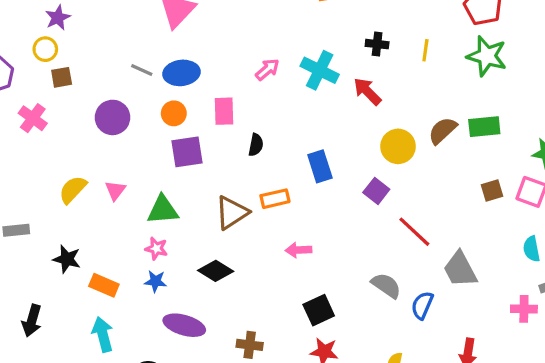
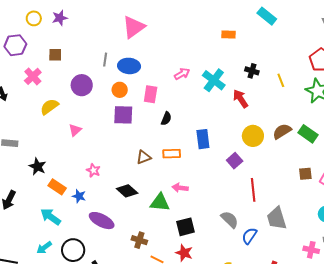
yellow circle: (45, 49) -> (34, 18), moved
yellow line: (425, 50) -> (281, 80), turned -40
gray line: (142, 70) -> (105, 60), turned 64
green rectangle: (484, 127) -> (308, 134), turned 30
yellow semicircle: (73, 190) -> (49, 107), moved
green triangle: (163, 210) -> (160, 202), moved
brown triangle: (232, 213) -> (144, 157), size x0.7
red line: (414, 232) -> (253, 190), turned 30
blue star: (155, 281) -> (79, 196), moved
cyan arrow: (103, 334) -> (51, 217), turned -50

